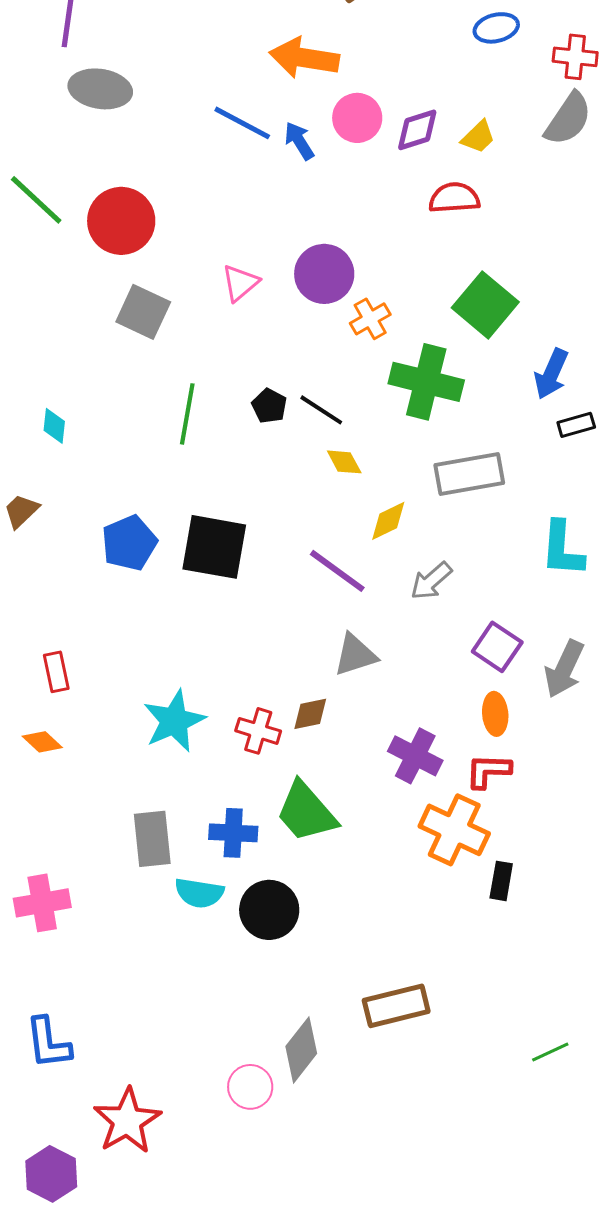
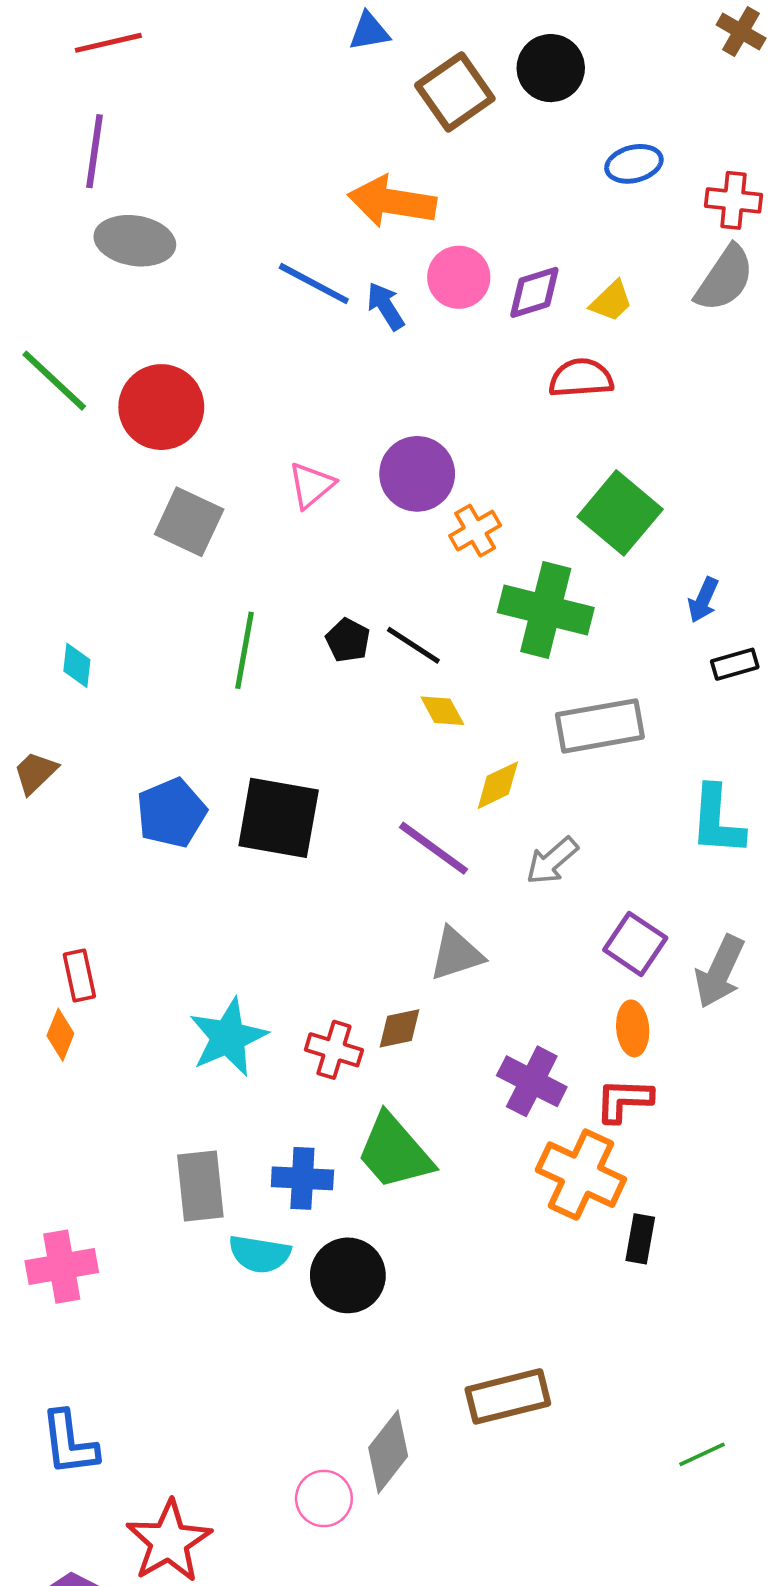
blue arrow: (551, 374) -> (703, 600), size x0.7
orange diamond: (42, 742) -> (60, 1035), moved, turned 69

